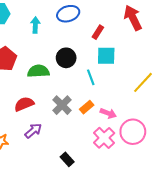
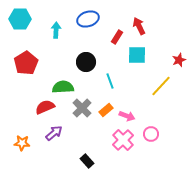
red arrow: (133, 18) -> (139, 26), moved, size x0.7
cyan square: (106, 56) -> (137, 55), moved
green semicircle: (38, 71) -> (63, 87), moved
pink circle: (133, 132) -> (151, 134), size x0.6

